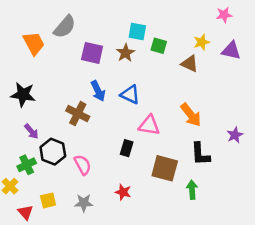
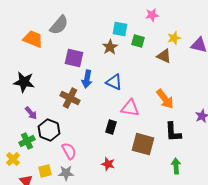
pink star: (224, 15) -> (152, 15), moved
orange trapezoid: (34, 43) -> (33, 39), turned -40
purple square: (92, 53) -> (74, 58), moved
blue arrow: (98, 91) -> (87, 79), turned 36
pink semicircle: (83, 165) -> (69, 151), moved
green arrow: (192, 190) -> (176, 166), moved
gray star: (84, 203) -> (66, 173), moved

